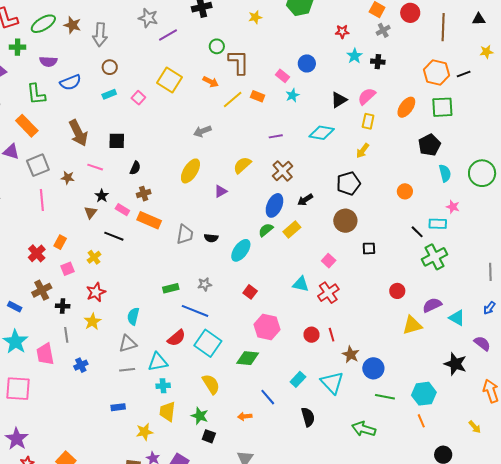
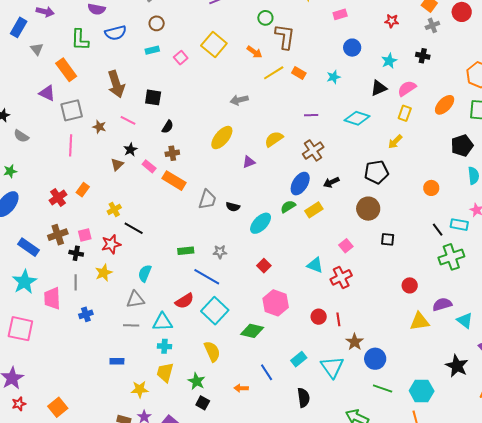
cyan star: (354, 56) -> (389, 61), moved
pink rectangle: (282, 76) -> (340, 14), moved, turned -64
black line: (114, 236) -> (134, 228), moved
pink square: (68, 269) -> (85, 235), moved
blue rectangle: (15, 307) -> (29, 247), size x1.5

